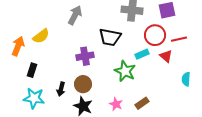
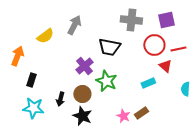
yellow semicircle: (41, 36) -> (45, 36), moved
cyan rectangle: (142, 54) -> (148, 83), moved
purple cross: (85, 56) -> (84, 66), turned -30
green star: (125, 71) -> (106, 81), moved
pink star: (116, 104) -> (123, 116), moved

